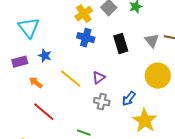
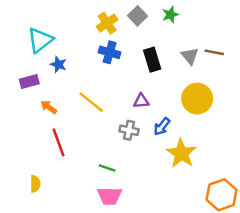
cyan triangle: (29, 28) -> (40, 40), turned 30
blue star: (45, 56) -> (58, 65), moved
purple triangle: (99, 78) -> (141, 101), moved, turned 32
red line: (44, 112) -> (58, 142), turned 30

